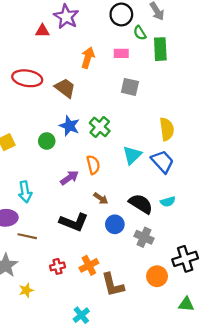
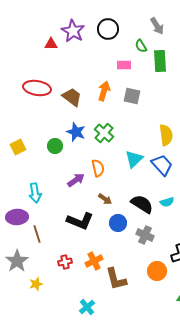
black circle: (121, 14) -> (108, 29), moved
orange arrow: (88, 58) -> (104, 91), moved
brown line: (27, 236) -> (37, 234), turned 60

